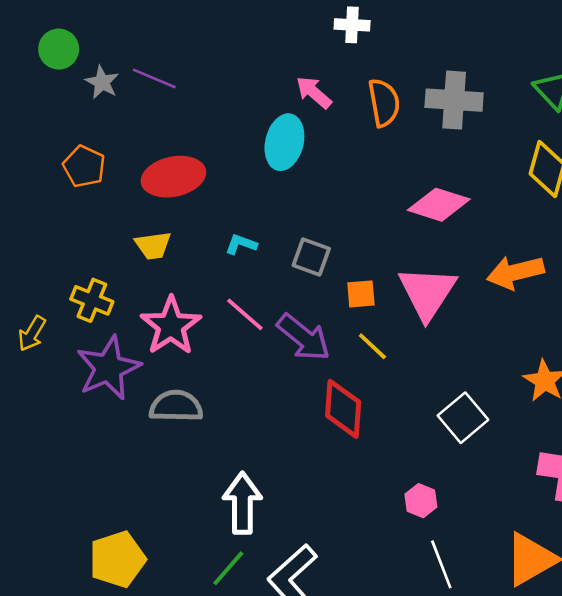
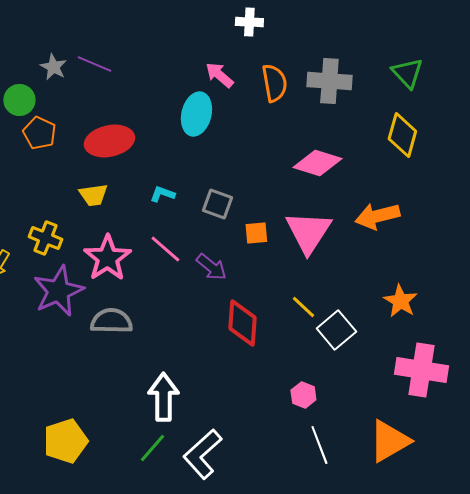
green circle: (59, 49) -> (19, 100), moved
purple arrow: (304, 337) -> (211, 267), size x0.7
yellow line: (372, 346) -> (303, 307), moved

